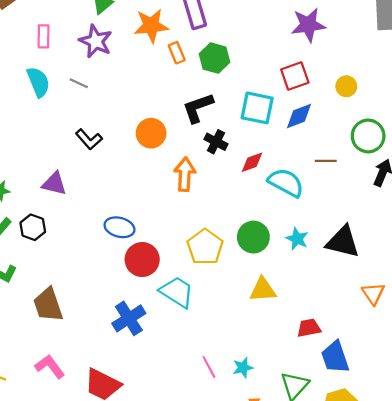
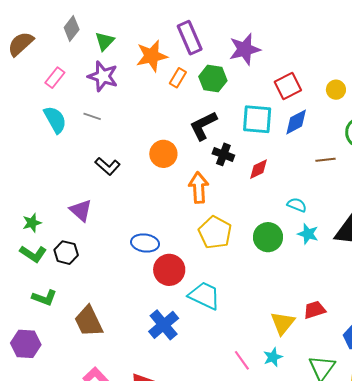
purple star: (308, 25) -> (245, 49), moved
pink rectangle: (44, 36) -> (55, 78), turned 45
orange rectangle: (177, 53) -> (178, 78), turned 60
cyan semicircle: (286, 183) -> (297, 205), moved, size x0.6
purple triangle: (54, 184) -> (81, 210), turned 35
yellow pentagon: (205, 247) -> (215, 233), moved
yellow triangle: (263, 290) -> (283, 323), moved, turned -40
red trapezoid: (309, 328) -> (315, 310), moved

